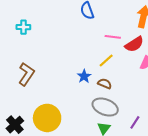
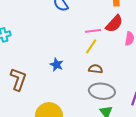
pink line: (113, 37) -> (93, 31), moved
blue star: (84, 76) -> (57, 65), moved

